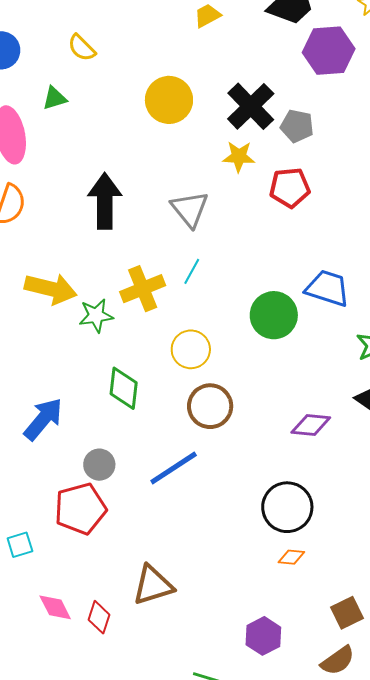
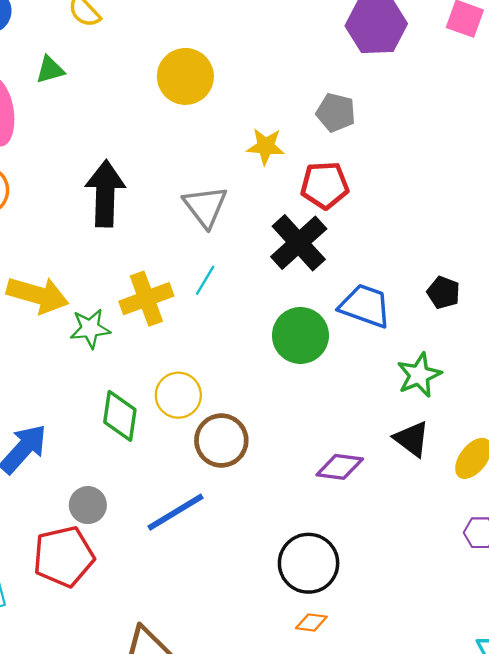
black cross: (251, 106) -> (299, 243), moved
yellow circle: (191, 349) -> (178, 395), moved

